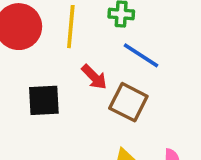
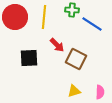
blue line: (141, 55) -> (92, 24), moved

